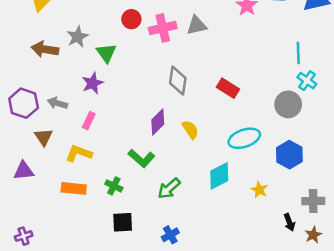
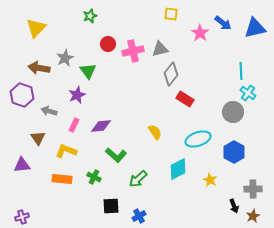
gray diamond: (178, 81) -> (171, 74), moved, turned 30
purple hexagon: (24, 103) -> (22, 95), moved
purple diamond: (158, 122) -> (101, 126), moved, turned 40
black square: (123, 222) -> (111, 206), moved

